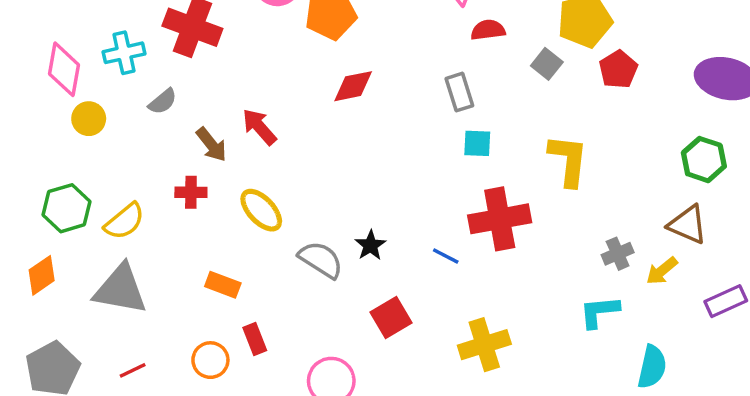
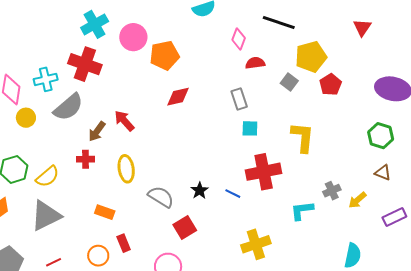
gray semicircle: (163, 102) -> (68, 107), size x1.8
brown arrow: (211, 145) -> (97, 131), turned 75
yellow ellipse: (261, 210) -> (126, 169), turned 36
brown triangle: (688, 225) -> (383, 173), moved, size x0.7
black star: (370, 245) -> (200, 190), moved
gray triangle: (120, 289) -> (46, 216), turned -36
cyan L-shape: (599, 312) -> (302, 210), moved
red square: (391, 317) -> (185, 227), moved

